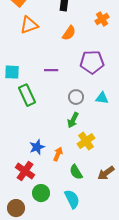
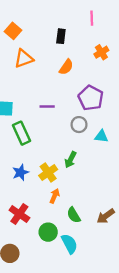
purple pentagon: (92, 62) -> (91, 98), turned 30
gray circle: (76, 97) -> (79, 125), moved
yellow cross: (86, 141) -> (48, 172), moved
blue star: (37, 147) -> (20, 172), moved
green circle: (41, 193) -> (48, 232), moved

